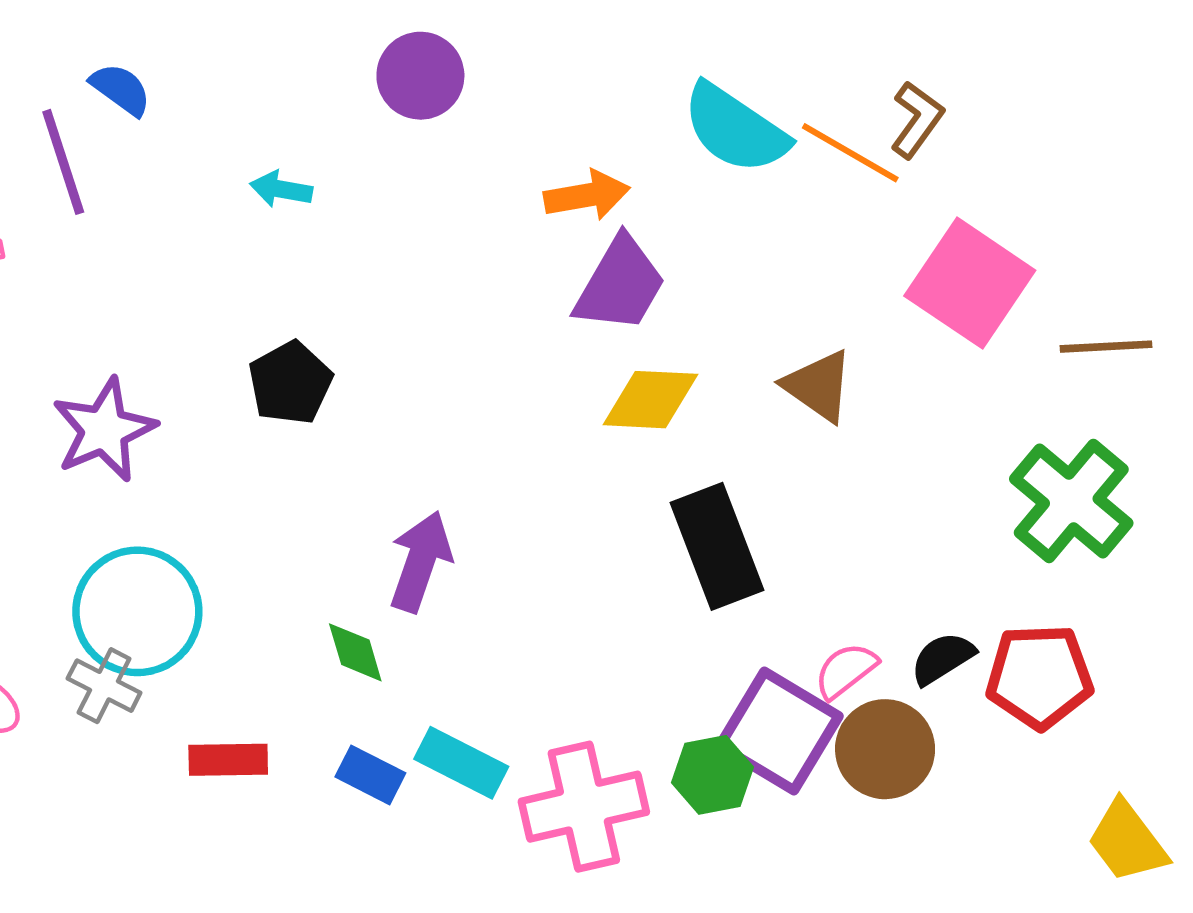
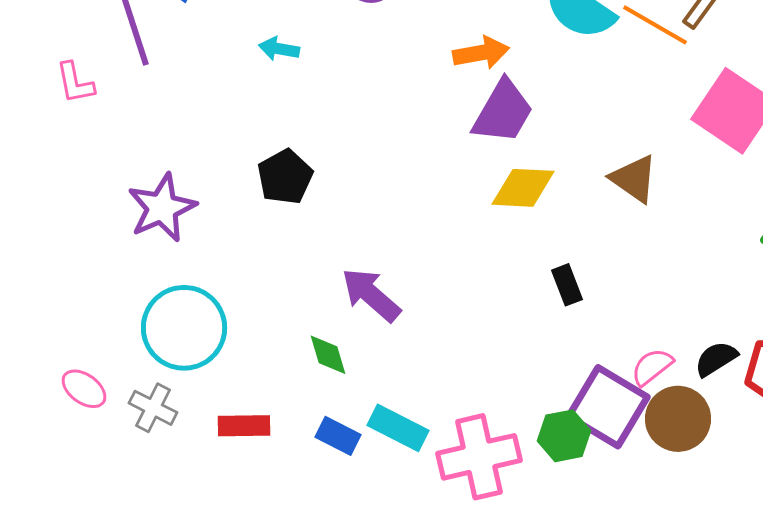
black rectangle: (717, 546) -> (567, 285), size x0.5
purple arrow: (420, 562) -> (371, 295), turned -68
gray cross: (104, 686) -> (153, 408), moved

